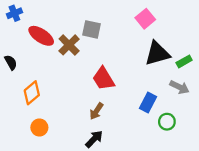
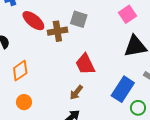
brown cross: (69, 45) -> (57, 31), turned 30
blue rectangle: (148, 103) -> (123, 89), size x1.4

